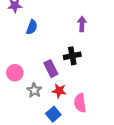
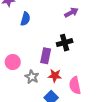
purple arrow: (82, 24) -> (71, 12), turned 64
purple rectangle: (51, 69) -> (46, 56), turned 42

